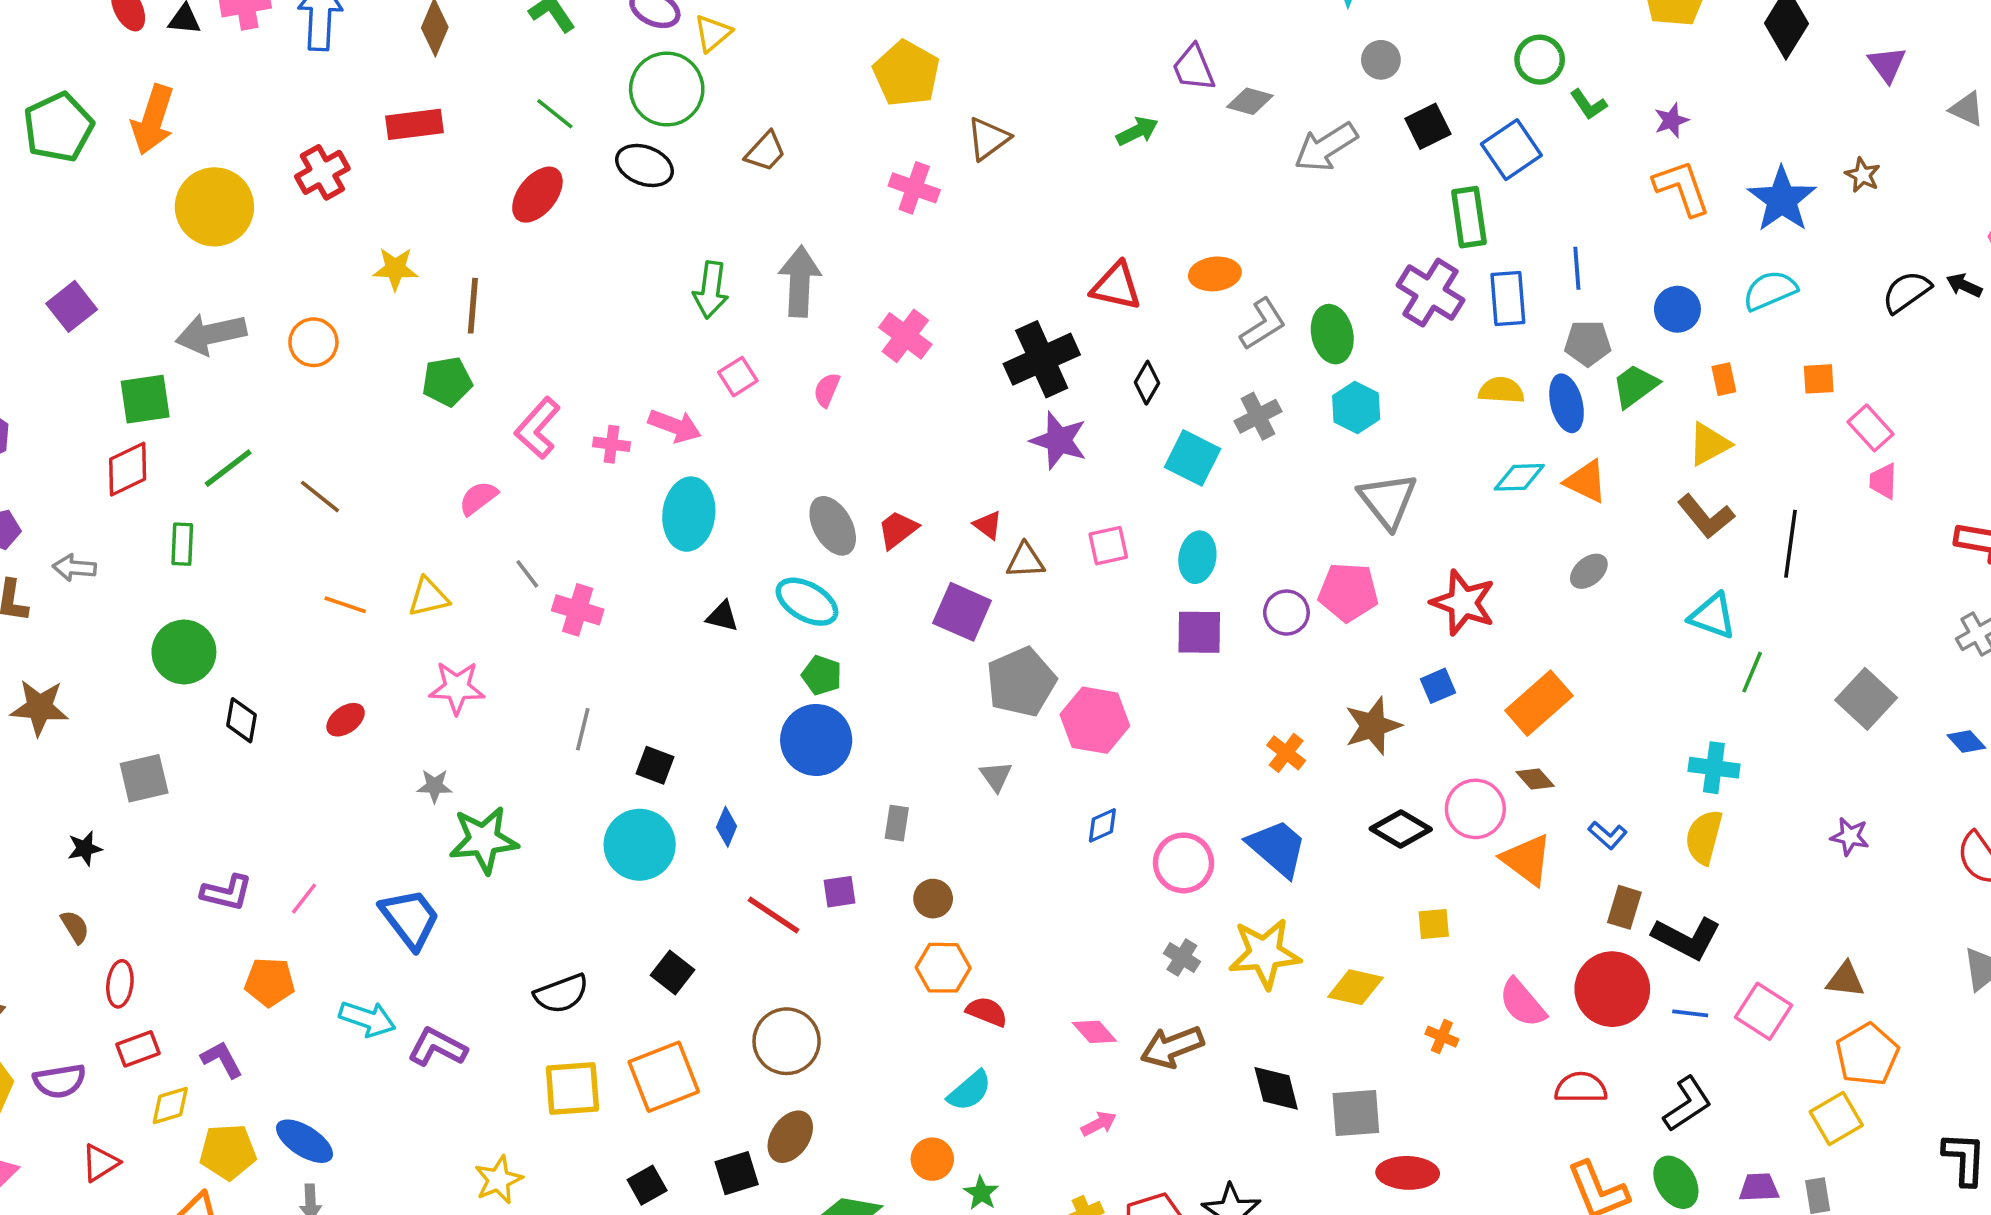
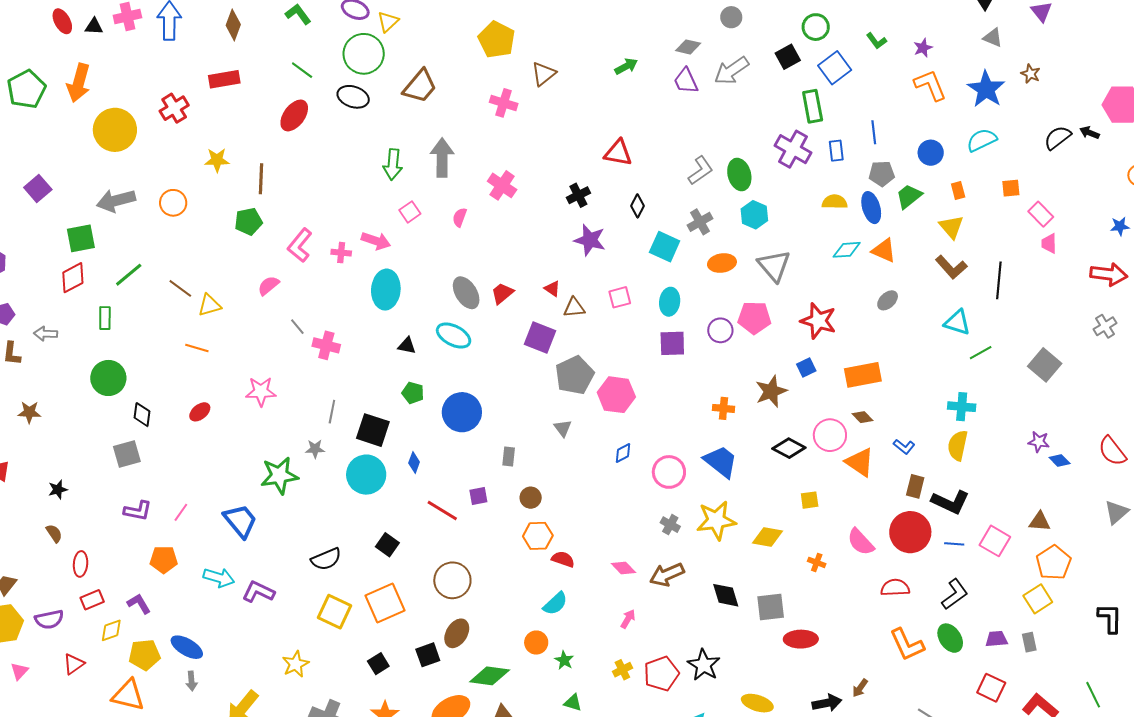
gray circle: (1381, 60) -> (731, 17), moved
green circle: (1540, 60) -> (816, 27), moved
purple trapezoid: (1194, 68) -> (686, 81), moved
gray triangle: (1967, 109) -> (993, 38), moved
brown trapezoid: (765, 152) -> (420, 86), size x1.5
orange ellipse: (1215, 274) -> (722, 263), moved
blue rectangle: (1508, 298) -> (836, 151), size x0.7
black cross: (1042, 359) -> (578, 195), size x0.6
yellow triangle: (1709, 444) -> (951, 227), turned -40
yellow triangle: (429, 597) -> (209, 305), moved
green line: (1752, 672) -> (981, 353), turned 40
green pentagon: (822, 675) -> (413, 393), moved
orange rectangle: (1539, 703) -> (863, 375), turned 33
brown star: (40, 708) -> (29, 412), size x0.7
blue diamond: (1966, 742) -> (1060, 461), moved
orange cross: (1286, 753) -> (723, 408), turned -30
black square: (655, 765) -> (373, 430), size x1.6
gray square: (144, 778) -> (127, 454), moved
gray star: (435, 786) -> (315, 449), moved
yellow square: (572, 1089) -> (335, 612), turned 32
pink arrow: (1099, 1124) -> (628, 619), turned -30

